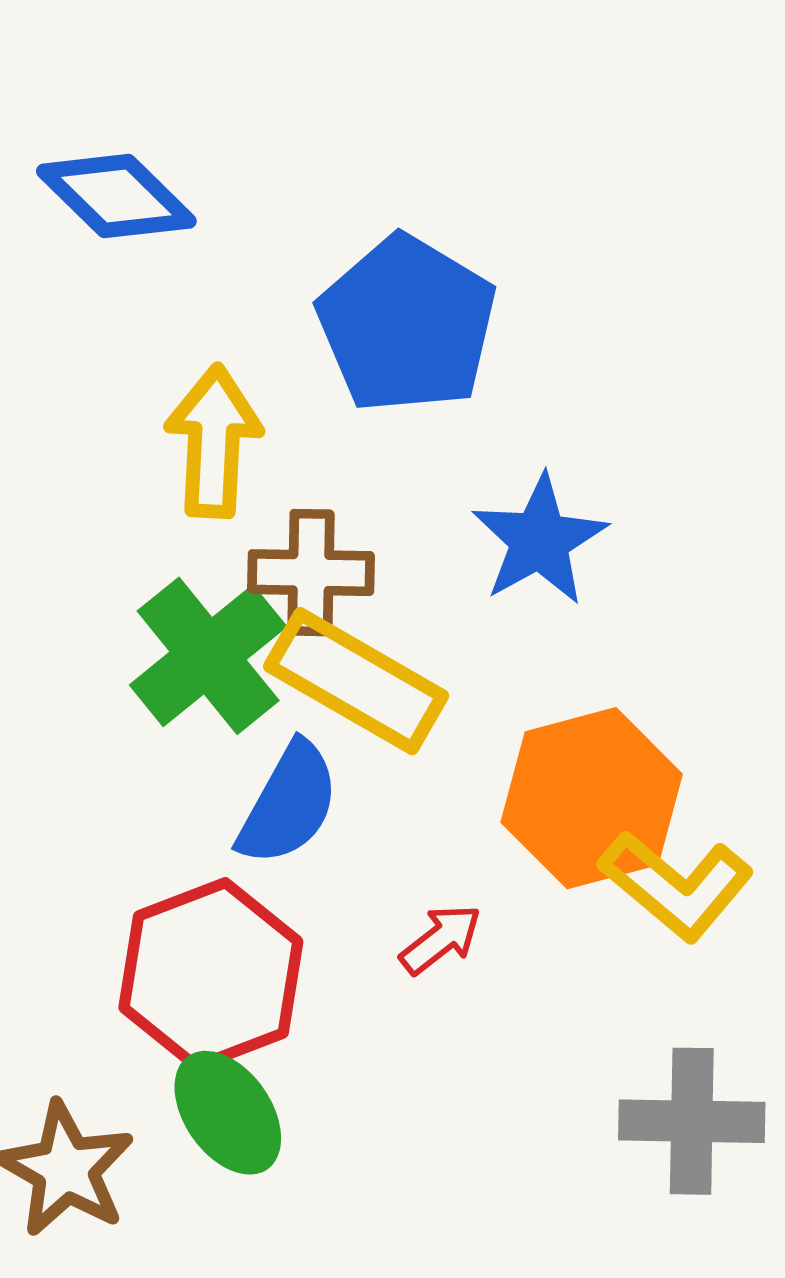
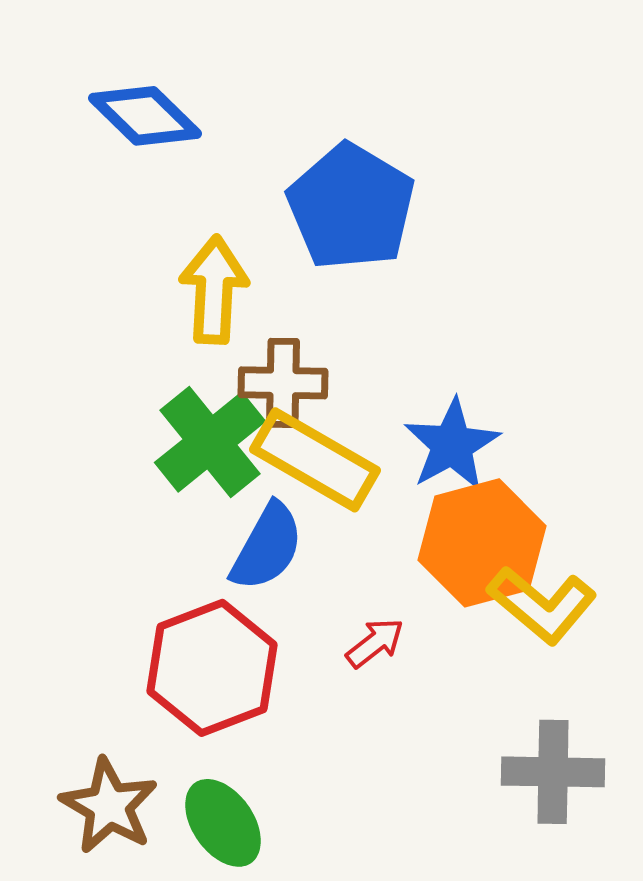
blue star: (539, 540) -> (452, 445), moved
green ellipse: (228, 1113) -> (223, 823), moved

